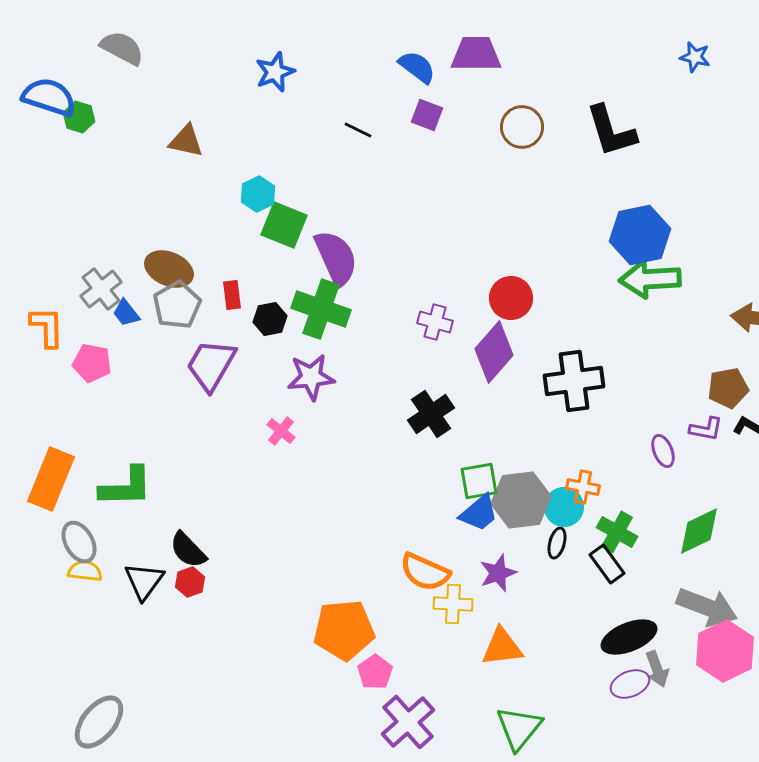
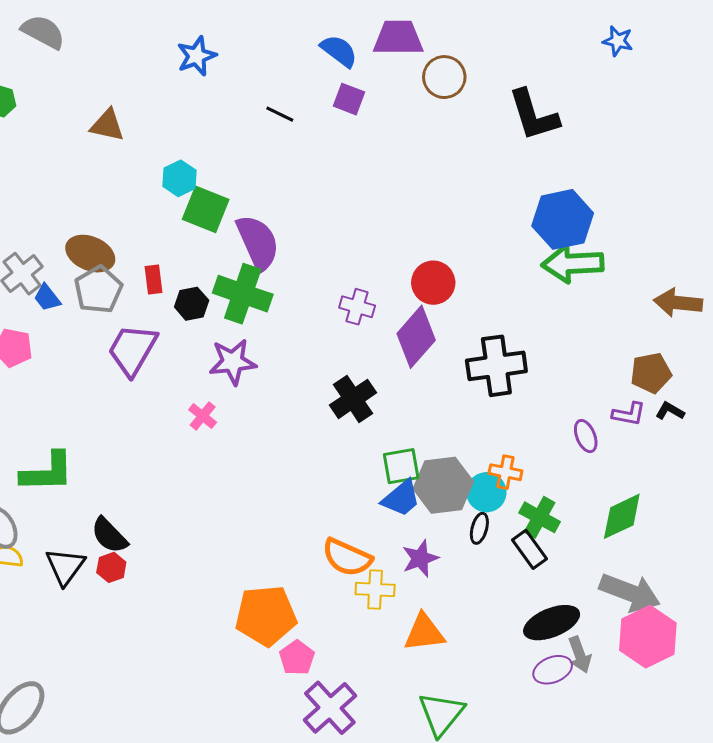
brown circle: (522, 127) -> (444, 77), moved

